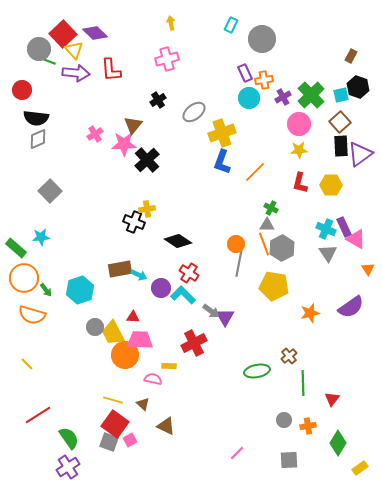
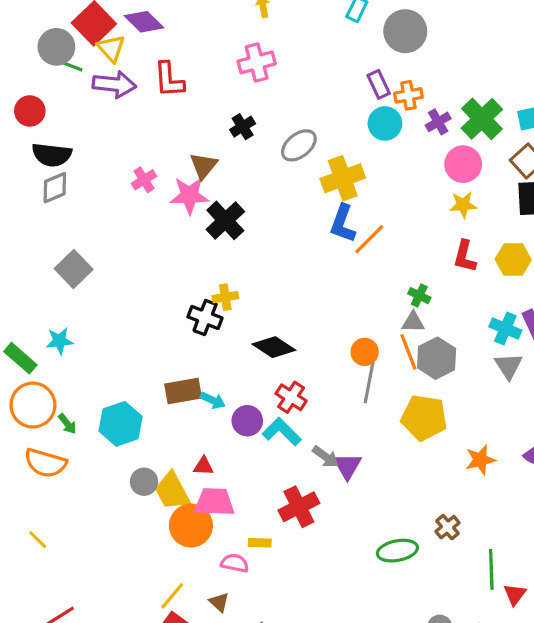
orange line: (255, 172) -> (369, 239), moved
green line: (303, 383) -> (491, 569), moved
yellow line: (113, 400) -> (172, 596), turned -66

